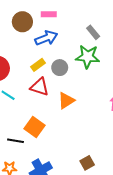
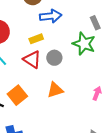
gray circle: (60, 68) -> (54, 58), moved
orange triangle: (66, 100) -> (55, 90), moved

